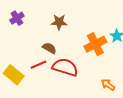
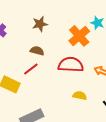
red semicircle: (65, 67) -> (71, 65), moved

